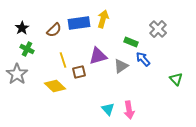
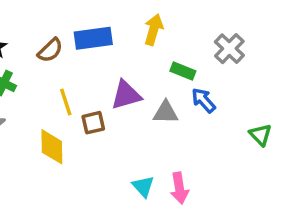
yellow arrow: (103, 19) -> (154, 30), moved
gray triangle: (121, 66) -> (166, 112), turned 35
yellow diamond: (55, 86) -> (52, 147), turned 45

